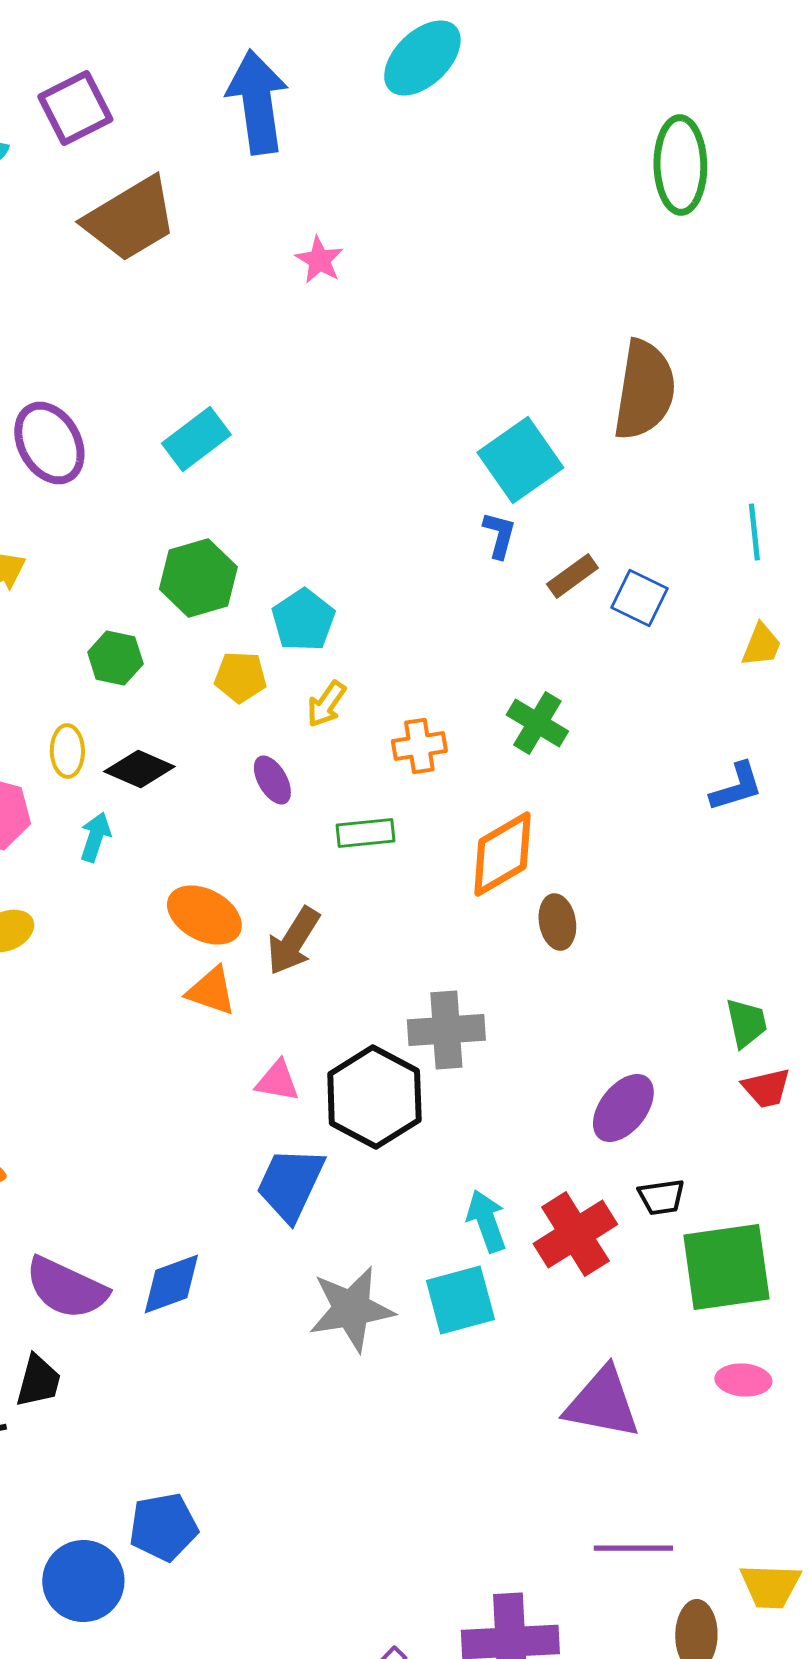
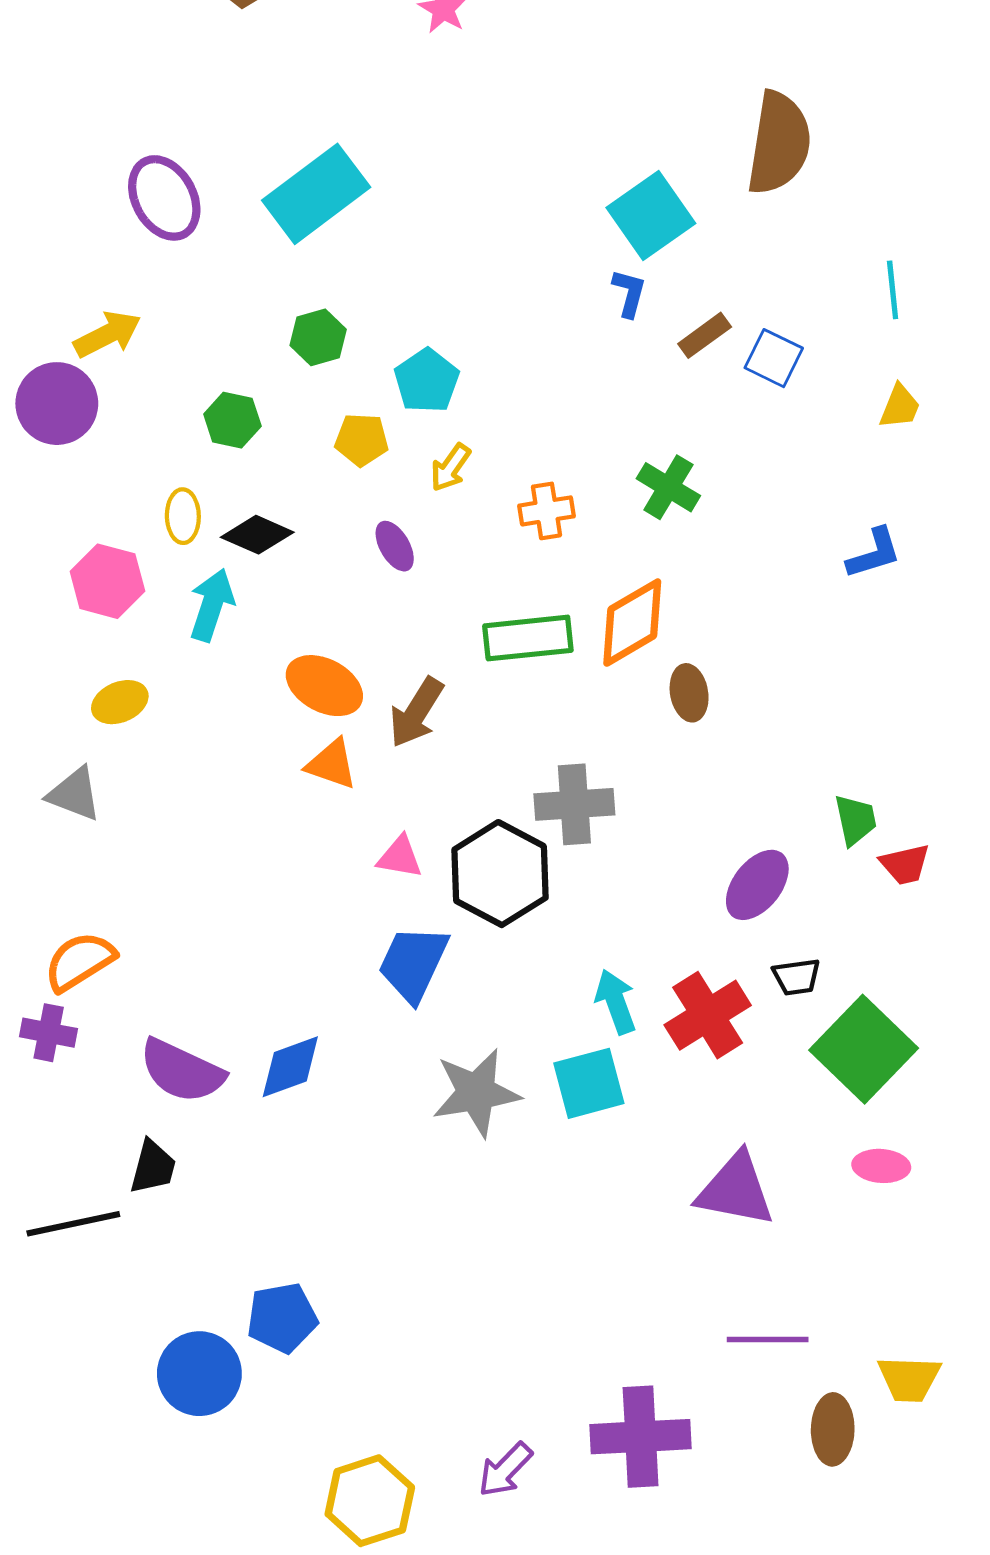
cyan rectangle: (196, 439) -> (316, 194), size x1.5
green hexagon: (198, 578) -> (318, 337), size x0.7
green rectangle: (365, 833) -> (528, 638), moved, size x1.5
cyan arrow: (95, 837) -> (212, 605), size x1.4
green trapezoid: (746, 1023) -> (855, 820), moved
green square: (726, 1267) -> (864, 1049), turned -38

